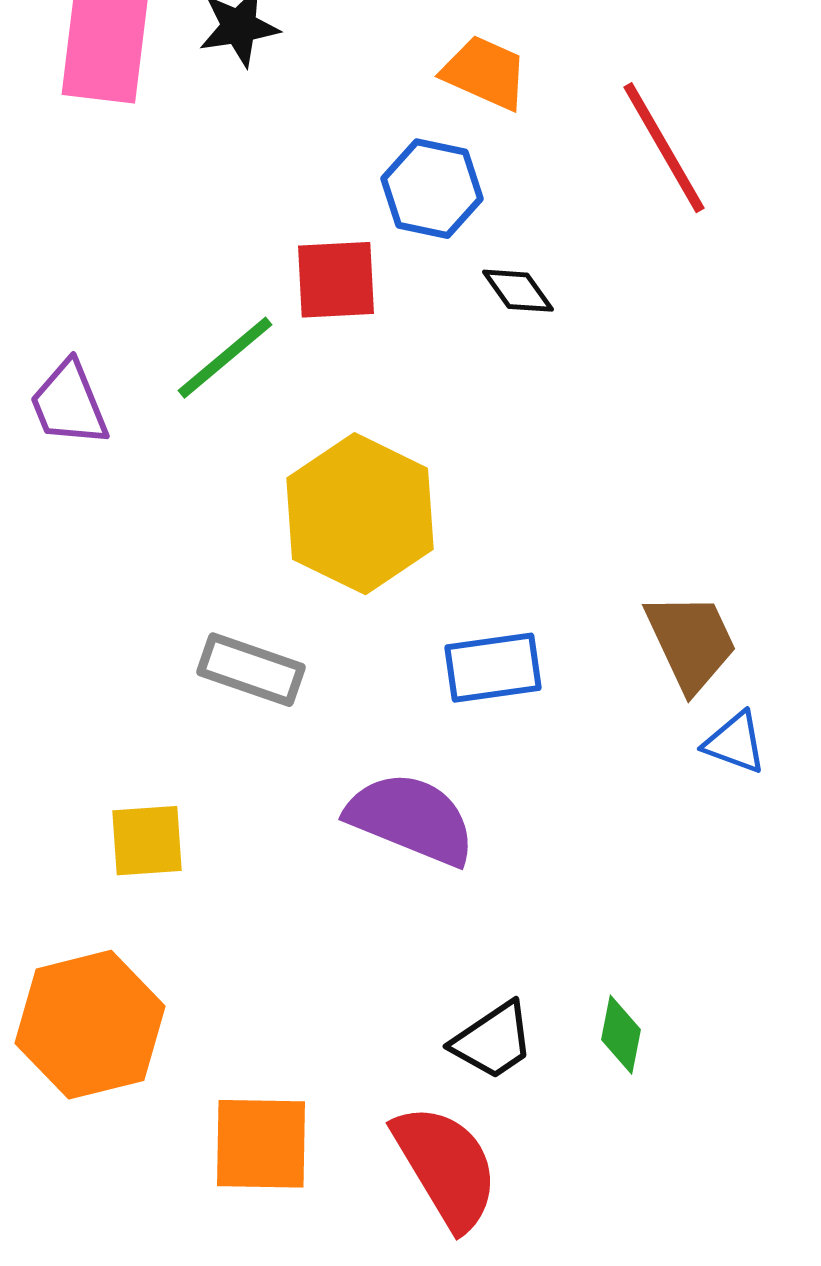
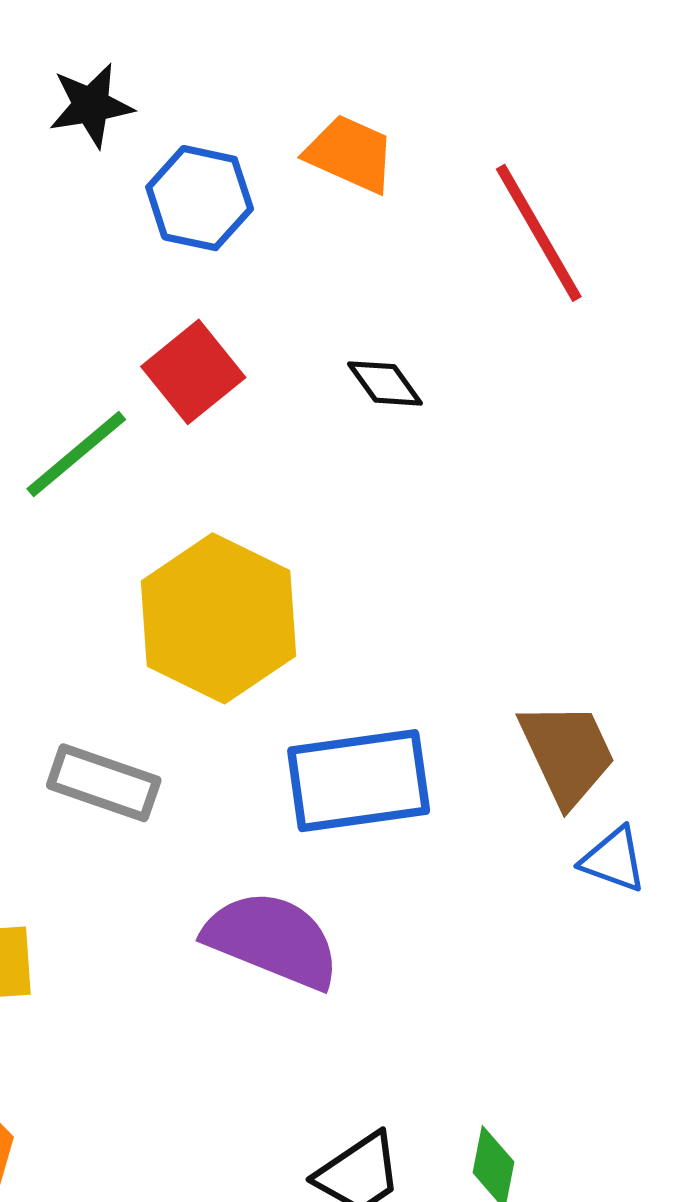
blue hexagon: (432, 189) -> (200, 198), moved
red square: (336, 280) -> (193, 372), turned -36
blue rectangle: (493, 668) -> (359, 781), size x1.4

